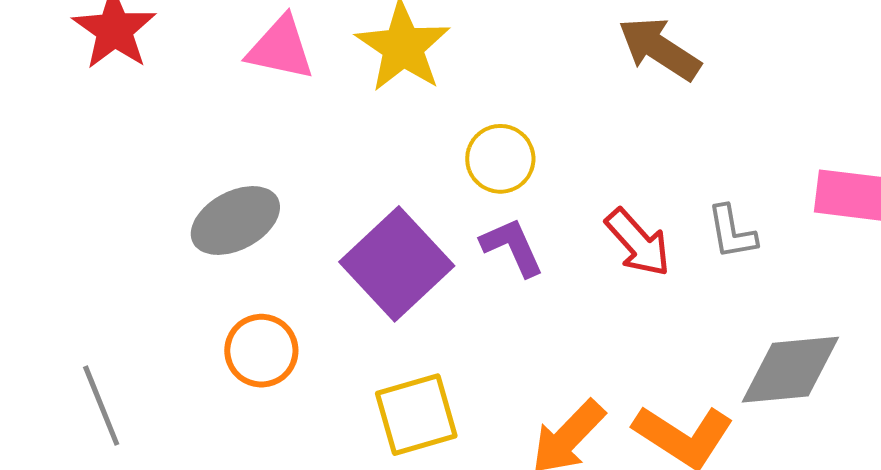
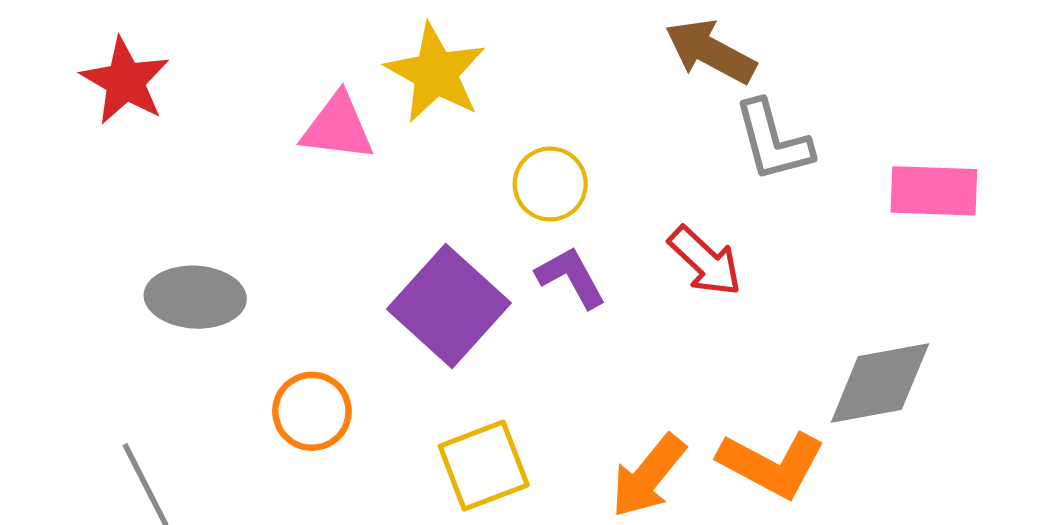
pink triangle: (281, 48) -> (338, 127), moved
gray ellipse: (235, 220) -> (195, 297), moved, turned 36
gray L-shape: (732, 232) -> (773, 141), moved, size x1.4

